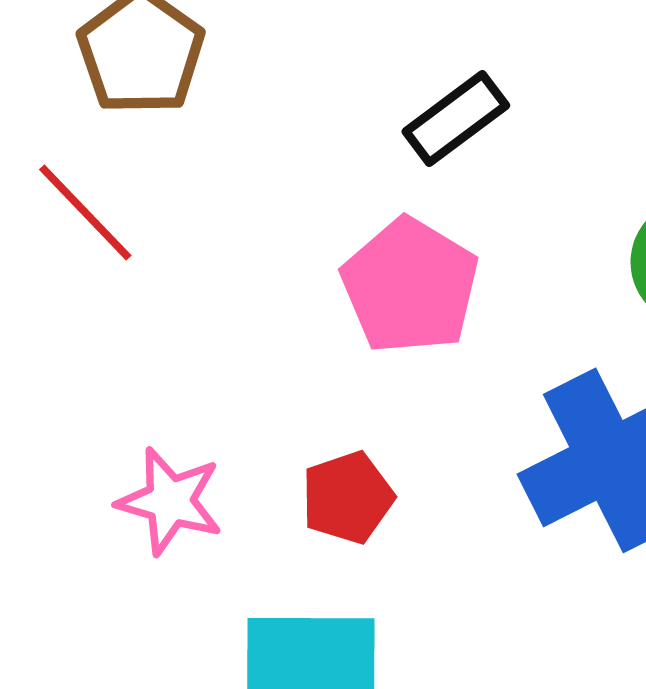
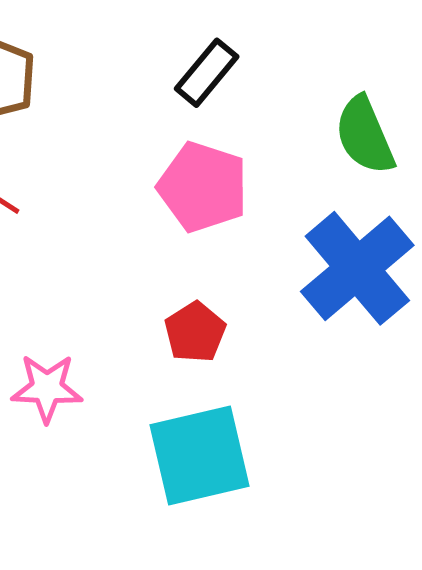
pink star: (170, 501) -> (47, 388), moved

